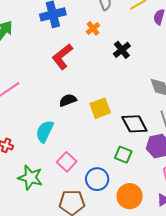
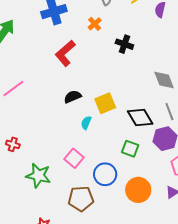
black cross: (122, 50) -> (124, 44), turned -30
cyan semicircle: (45, 131) -> (86, 123), moved, size x0.6

